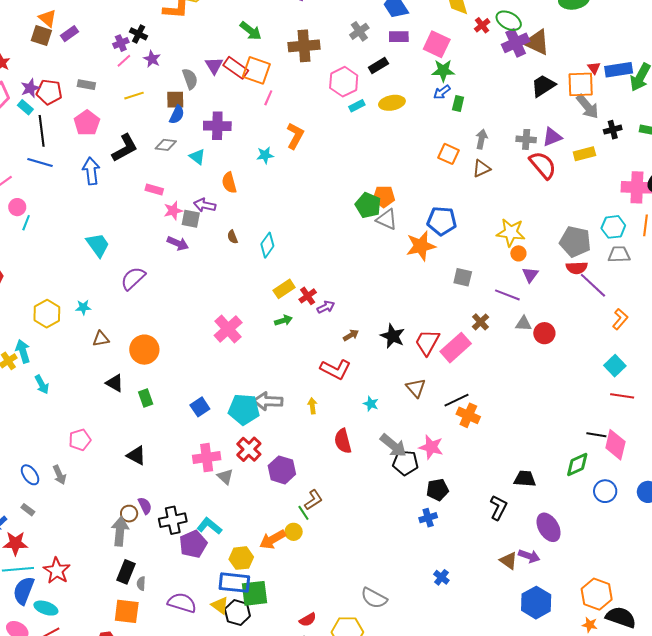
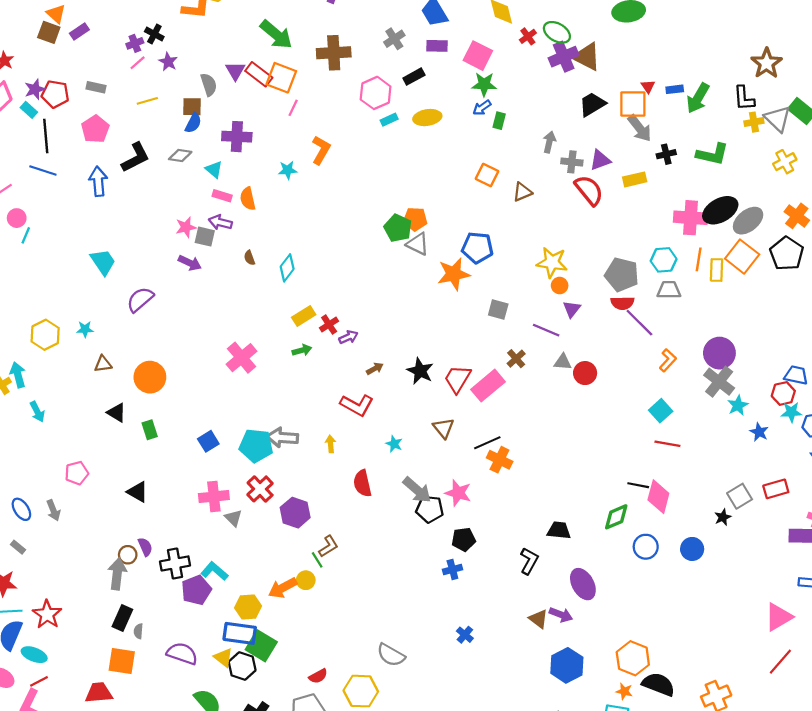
green arrow: (251, 31) -> (276, 34), size x1.4
blue rectangle: (619, 70) -> (675, 89), size x0.6
gray arrow: (481, 139) -> (549, 142), moved
pink rectangle: (154, 190) -> (222, 196), moved
green square: (254, 593) -> (261, 646), turned 36

